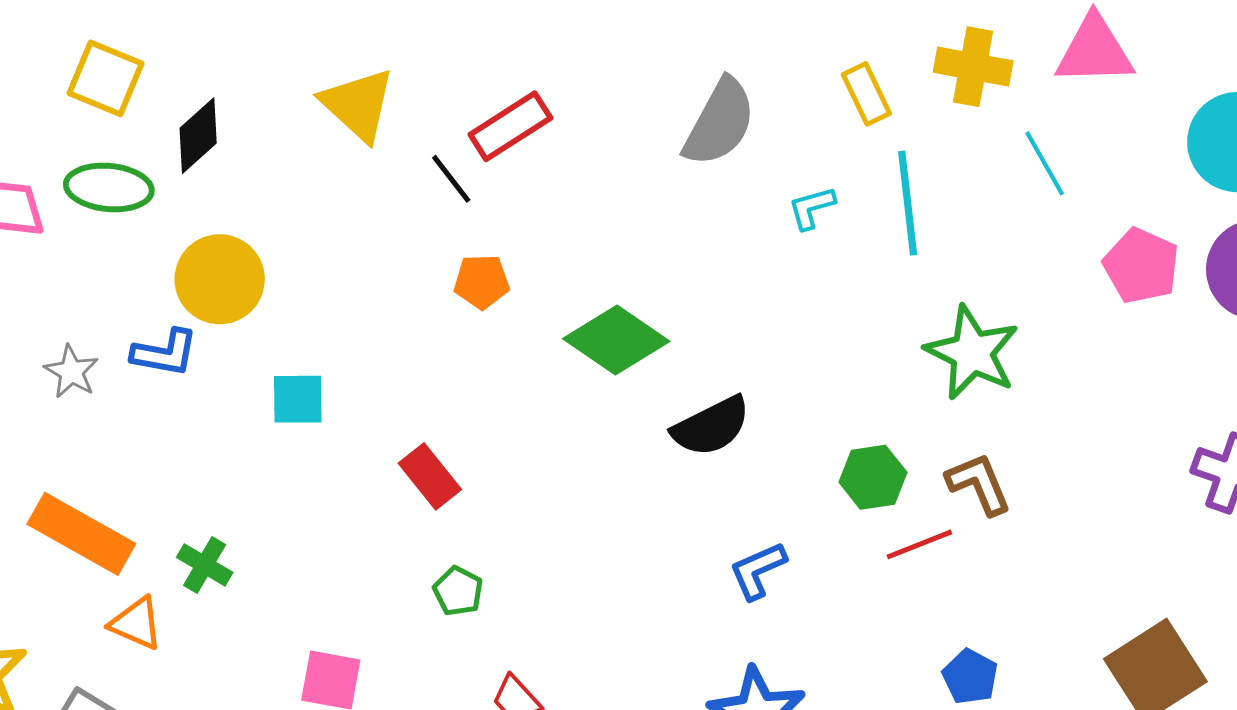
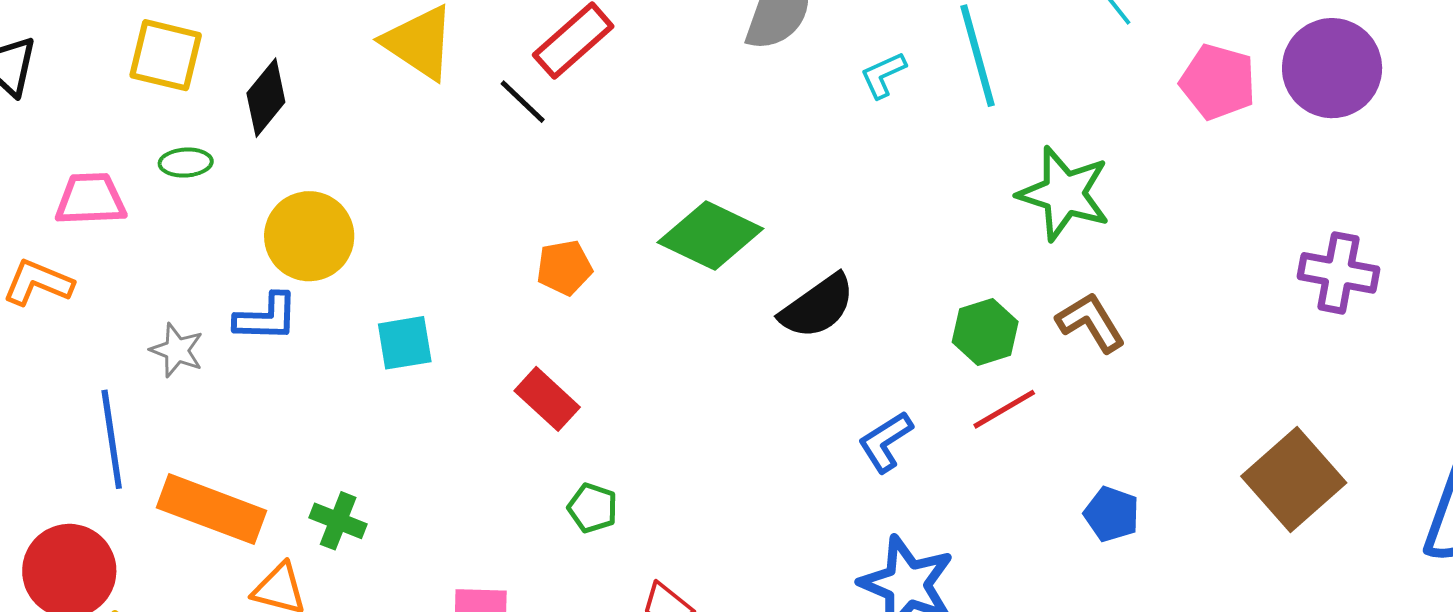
green ellipse: (109, 187) -> (186, 163), size x0.6
orange pentagon: (482, 282) -> (564, 268), moved
red line: (919, 544) -> (1004, 409), moved

